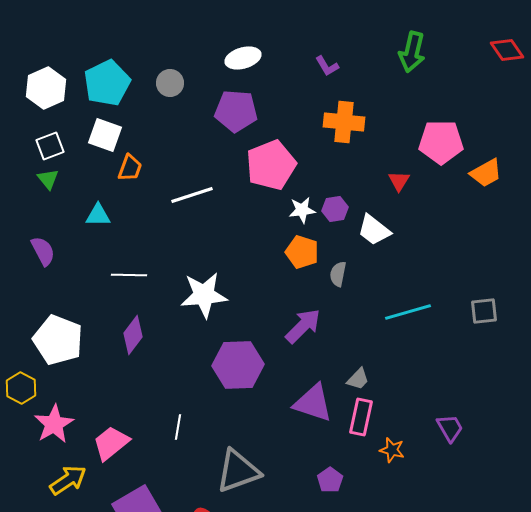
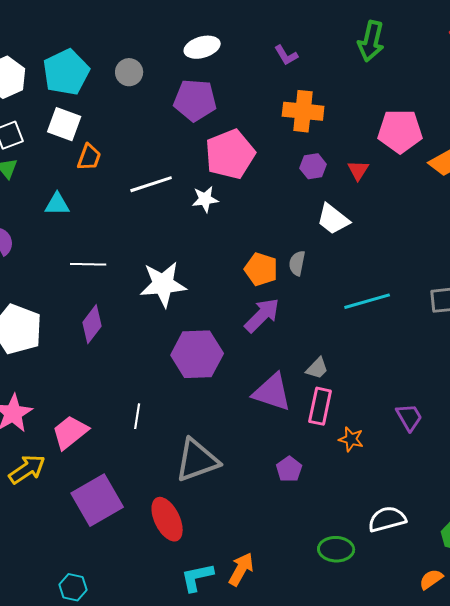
purple hexagon: (335, 209) -> (313, 166), moved
white star: (302, 210) -> (205, 199), moved
orange pentagon: (302, 252) -> (261, 269), moved

